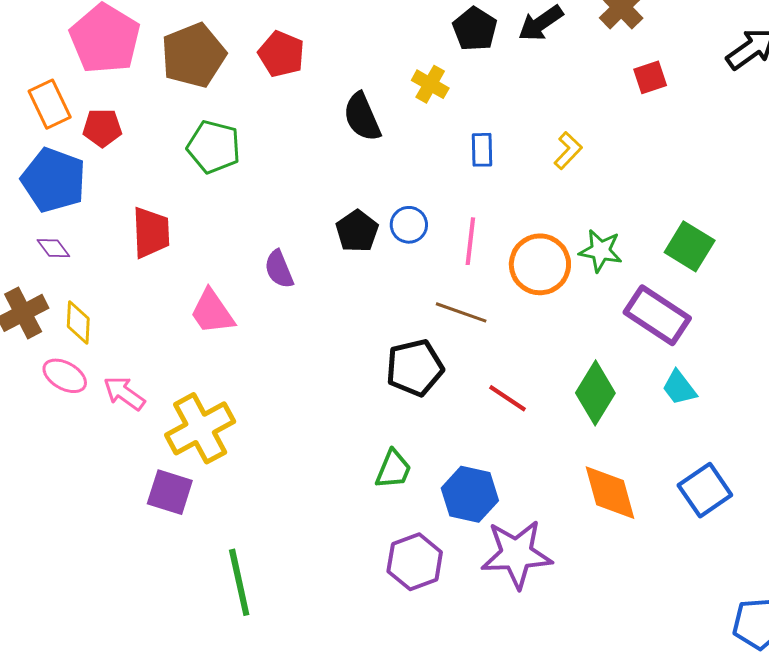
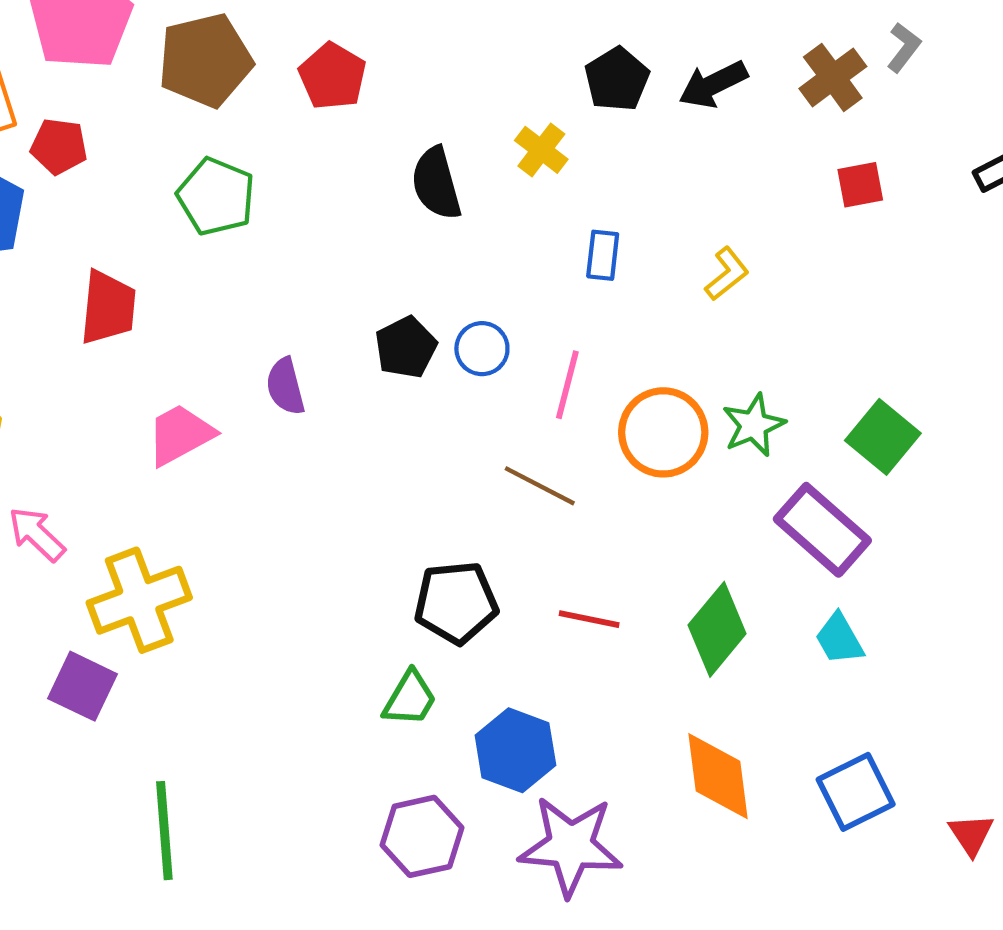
green star: (601, 251) -> (754, 425), turned 30
pink trapezoid: (212, 312) -> (180, 435), turned 88
black pentagon: (415, 368) -> (456, 603), moved
red line: (507, 398) -> (589, 619), turned -30

